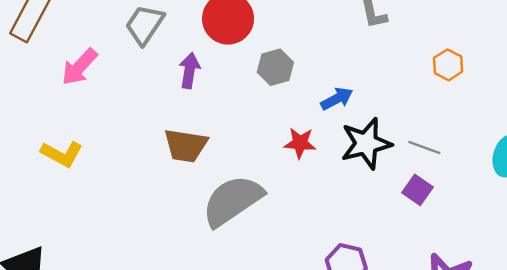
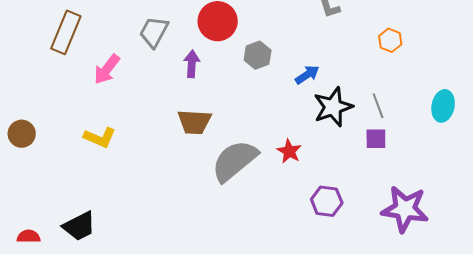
red star: (300, 143) -> (289, 151), moved, turned 30
gray line: (424, 147) -> (378, 106), turned 55
purple square: (418, 190) -> (376, 139), turned -30

